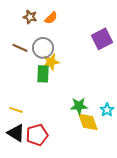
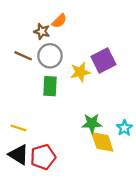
brown star: (30, 17) -> (42, 31), moved
purple square: (102, 39) -> (103, 60), moved
yellow star: (51, 62) -> (80, 72), moved

